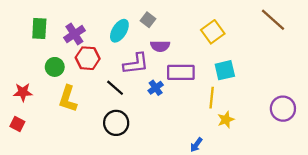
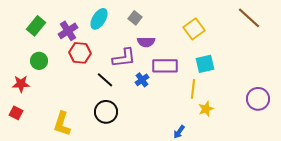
green rectangle: (39, 29) -> (36, 26), turned 36
cyan ellipse: (119, 31) -> (99, 19), moved
green circle: (55, 67) -> (39, 61), moved
yellow L-shape: (68, 99) -> (62, 124), moved

